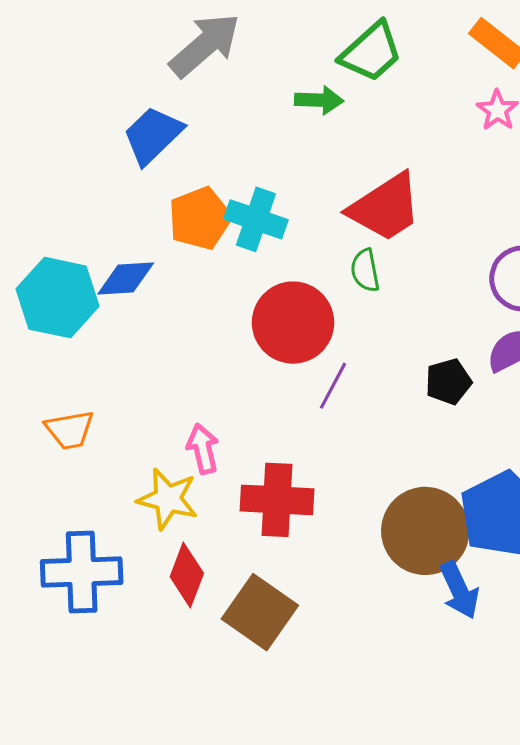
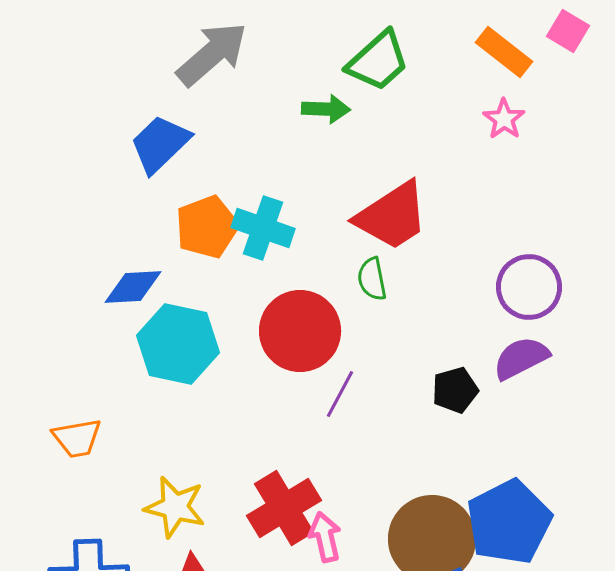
cyan hexagon: (58, 298) -> (178, 344), moved
pink arrow: (203, 449) -> (325, 537), moved
red cross: (277, 500) -> (284, 508), turned -34

